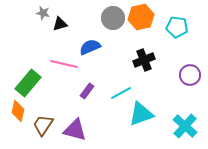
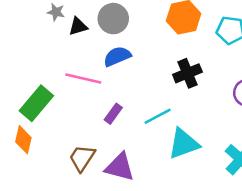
gray circle: (113, 18) -> (113, 19), moved
brown trapezoid: (43, 125) -> (82, 158), moved
purple triangle: (75, 130) -> (120, 167), moved

